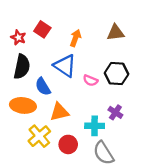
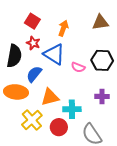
red star: (18, 37) -> (33, 43), moved
blue semicircle: (43, 87) -> (34, 74), turned 72
purple cross: (115, 112) -> (102, 96), turned -32
cyan cross: (95, 126) -> (72, 109), moved

